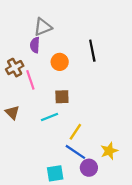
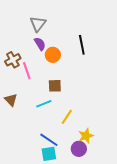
gray triangle: (43, 27) -> (38, 24), turned -30
purple semicircle: (35, 45) -> (40, 44), moved, turned 144
yellow star: (109, 151) -> (86, 136), moved
blue line: (75, 152) -> (49, 140), moved

